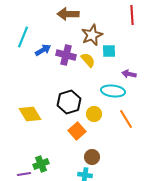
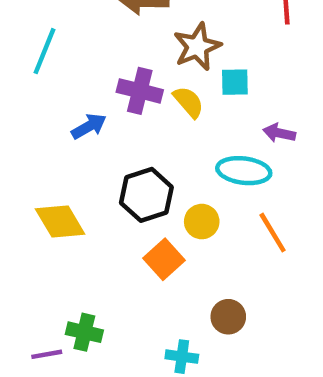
blue arrow: (43, 50) -> (89, 126), moved
brown circle: (92, 157) -> (228, 317), moved
green cross: (41, 164) -> (84, 332), turned 35

